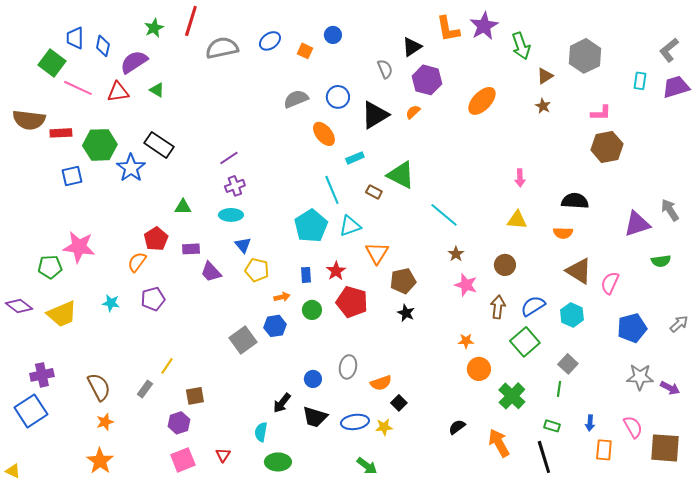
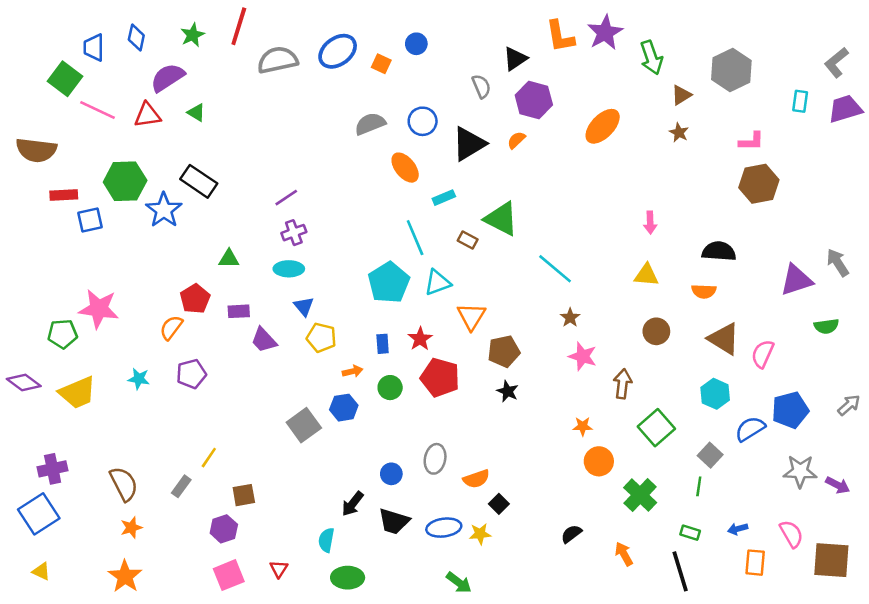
blue ellipse: (270, 41) -> (338, 51), size x1.4
blue diamond: (103, 46) -> (136, 38), moved
red rectangle: (61, 133) -> (64, 195), moved
brown circle: (505, 265) -> (656, 331), moved
blue semicircle: (533, 306) -> (750, 429), moved
blue arrow: (590, 423) -> (738, 529), turned 70
orange arrow: (499, 443) -> (624, 554), size x0.7
yellow triangle: (13, 471) -> (41, 571), moved

